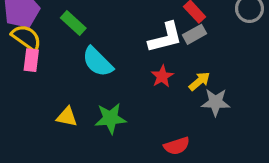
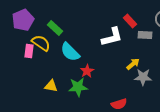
gray rectangle: (195, 34) -> (145, 35), moved, turned 32
yellow semicircle: (26, 38) -> (41, 43), moved
red star: (162, 76) -> (87, 71), moved

